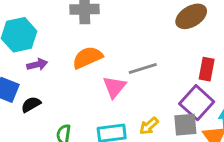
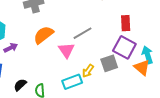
black semicircle: (31, 104) -> (20, 85), moved
gray square: (185, 125) -> (109, 63), moved
yellow arrow: (149, 126) -> (88, 71), moved

